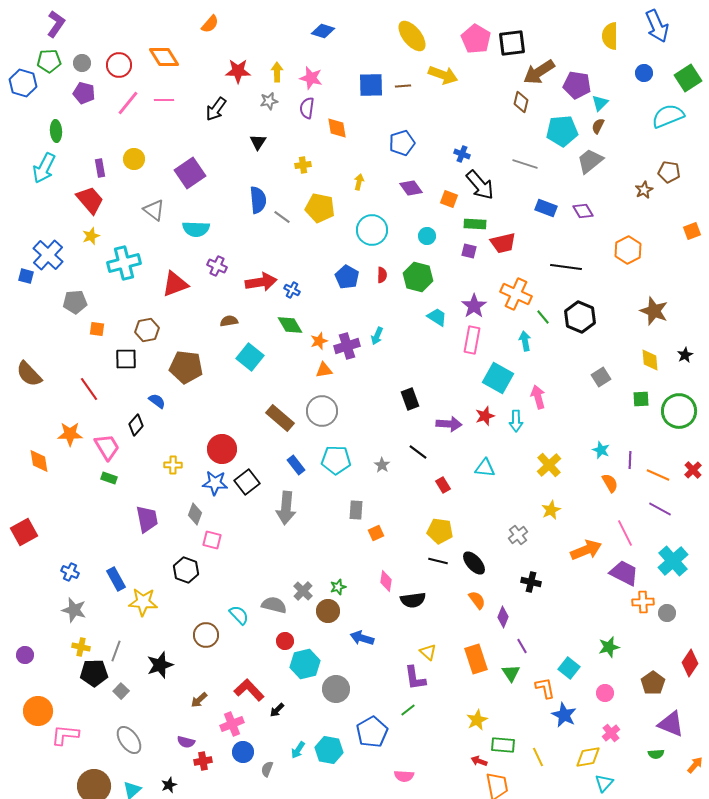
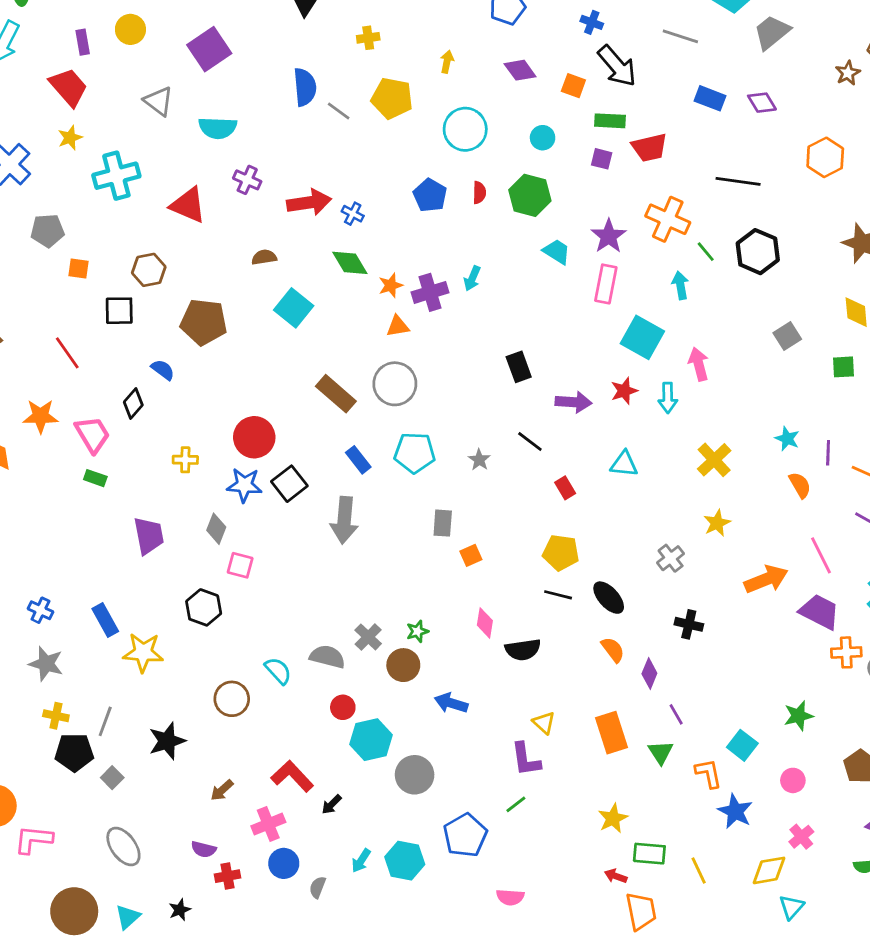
red triangle: (175, 284) -> (188, 205), turned 44

